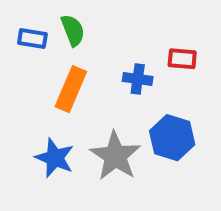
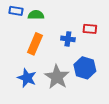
green semicircle: (73, 30) -> (36, 15), turned -70
blue rectangle: (32, 38) -> (16, 11), moved

